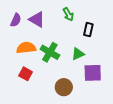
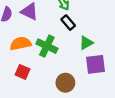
black rectangle: (88, 30) -> (68, 23), moved, turned -48
green triangle: (78, 54) -> (86, 43), moved

